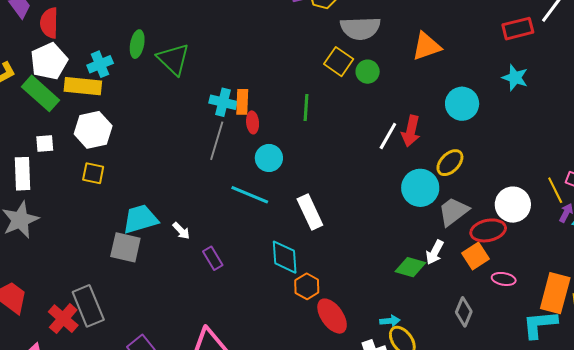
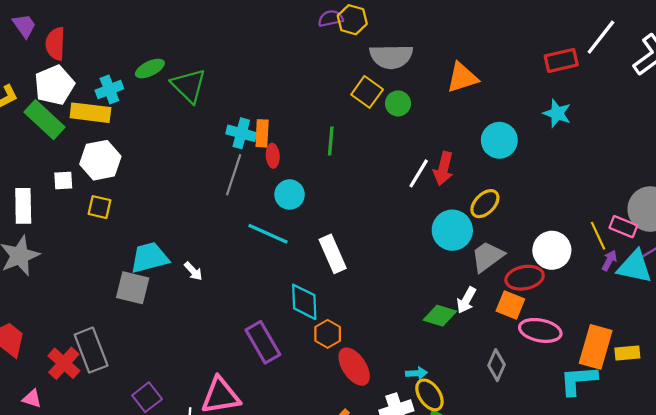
green ellipse: (137, 44) -> (150, 69), turned 52
white square: (45, 143) -> (63, 181), moved
orange square: (476, 256) -> (510, 305), turned -36
purple rectangle: (213, 258) -> (263, 342), moved, size x1.6
pink ellipse: (504, 279) -> (540, 330), size x1.6

